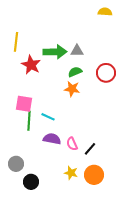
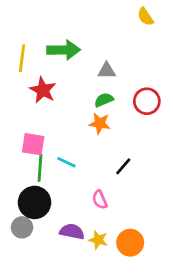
yellow semicircle: (105, 12) -> (145, 17), turned -128
green arrow: (55, 52) -> (64, 50), moved
purple semicircle: (52, 139) -> (72, 232), moved
black line: (90, 149) -> (123, 166), moved
black circle: (31, 182) -> (35, 202), moved, size x1.5

